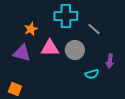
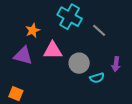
cyan cross: (66, 16) -> (70, 17), turned 30
gray circle: (75, 50) -> (79, 63), moved

